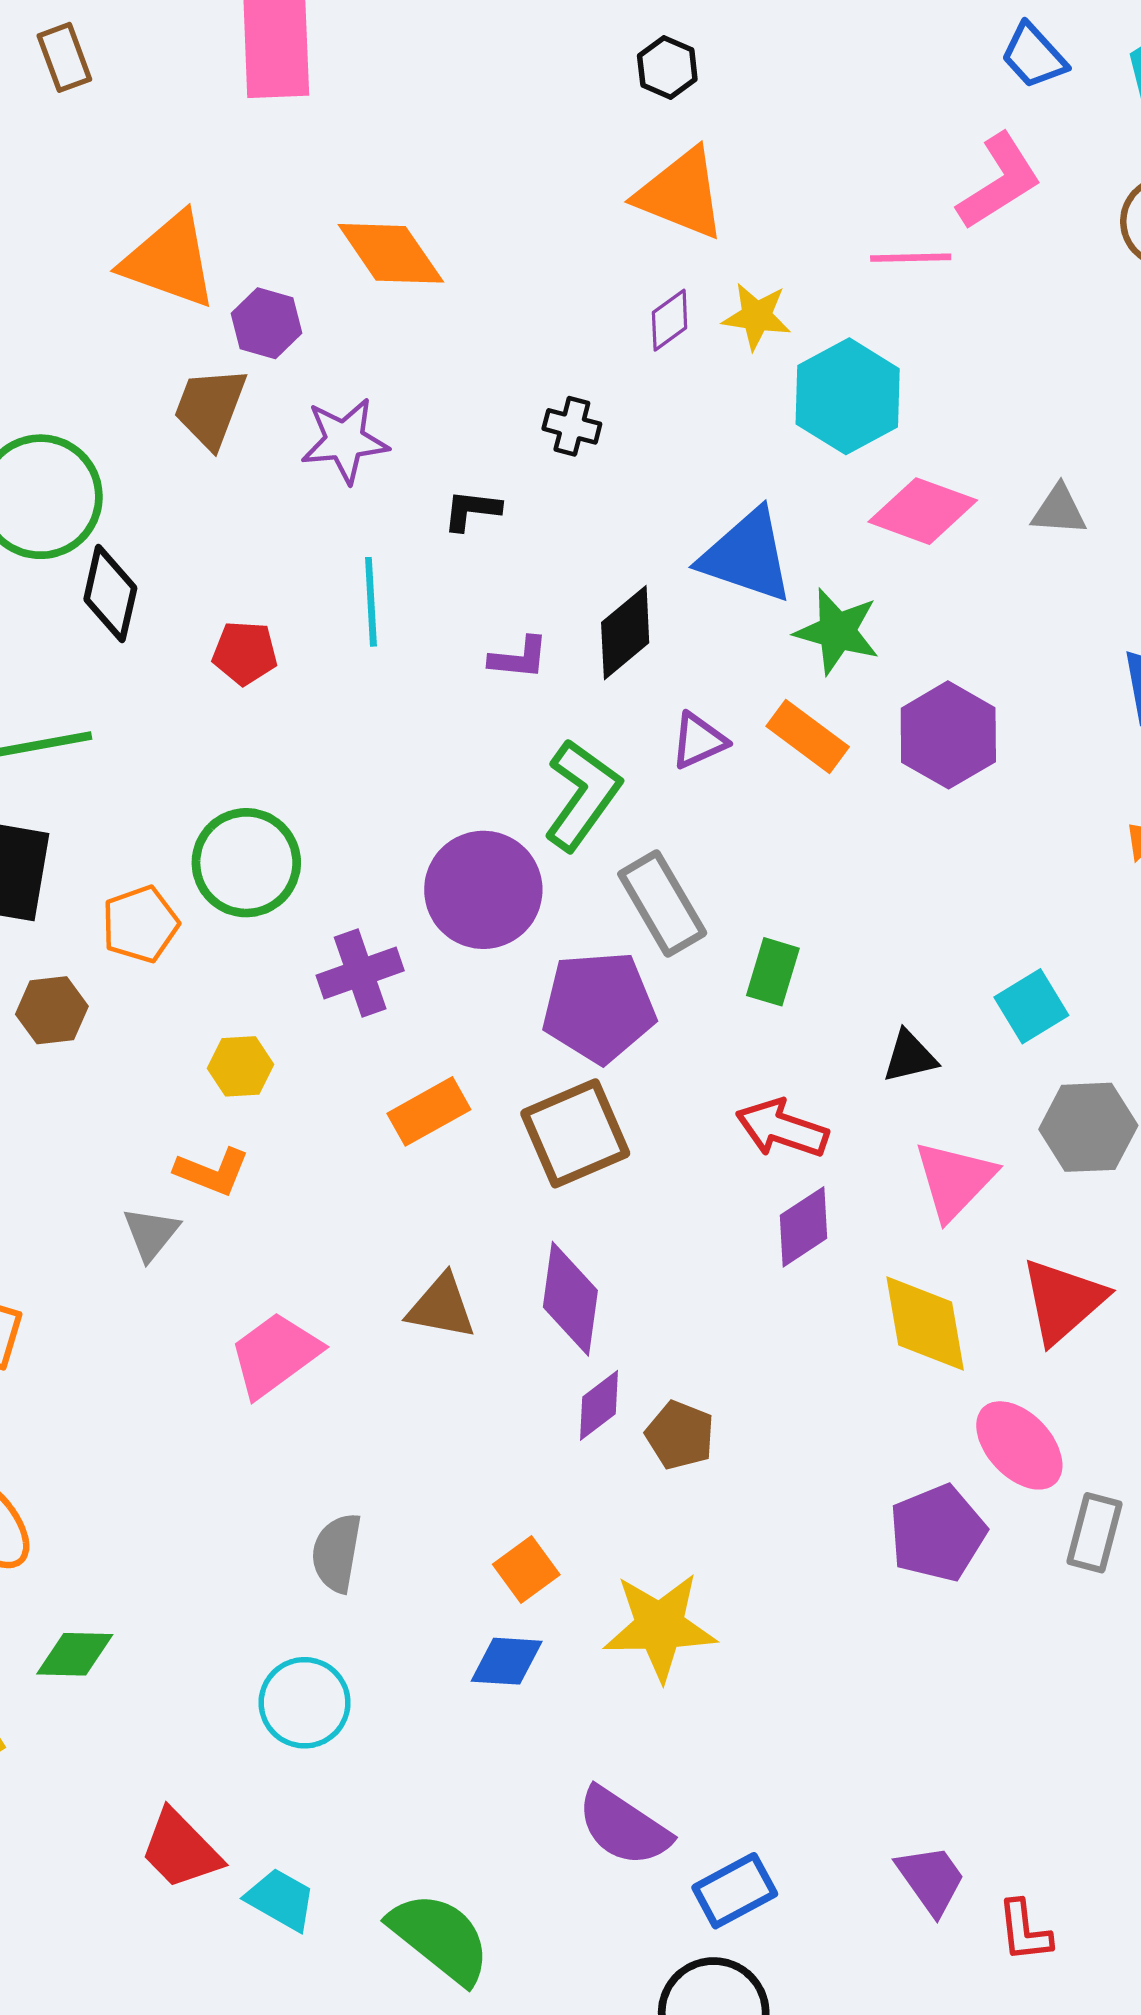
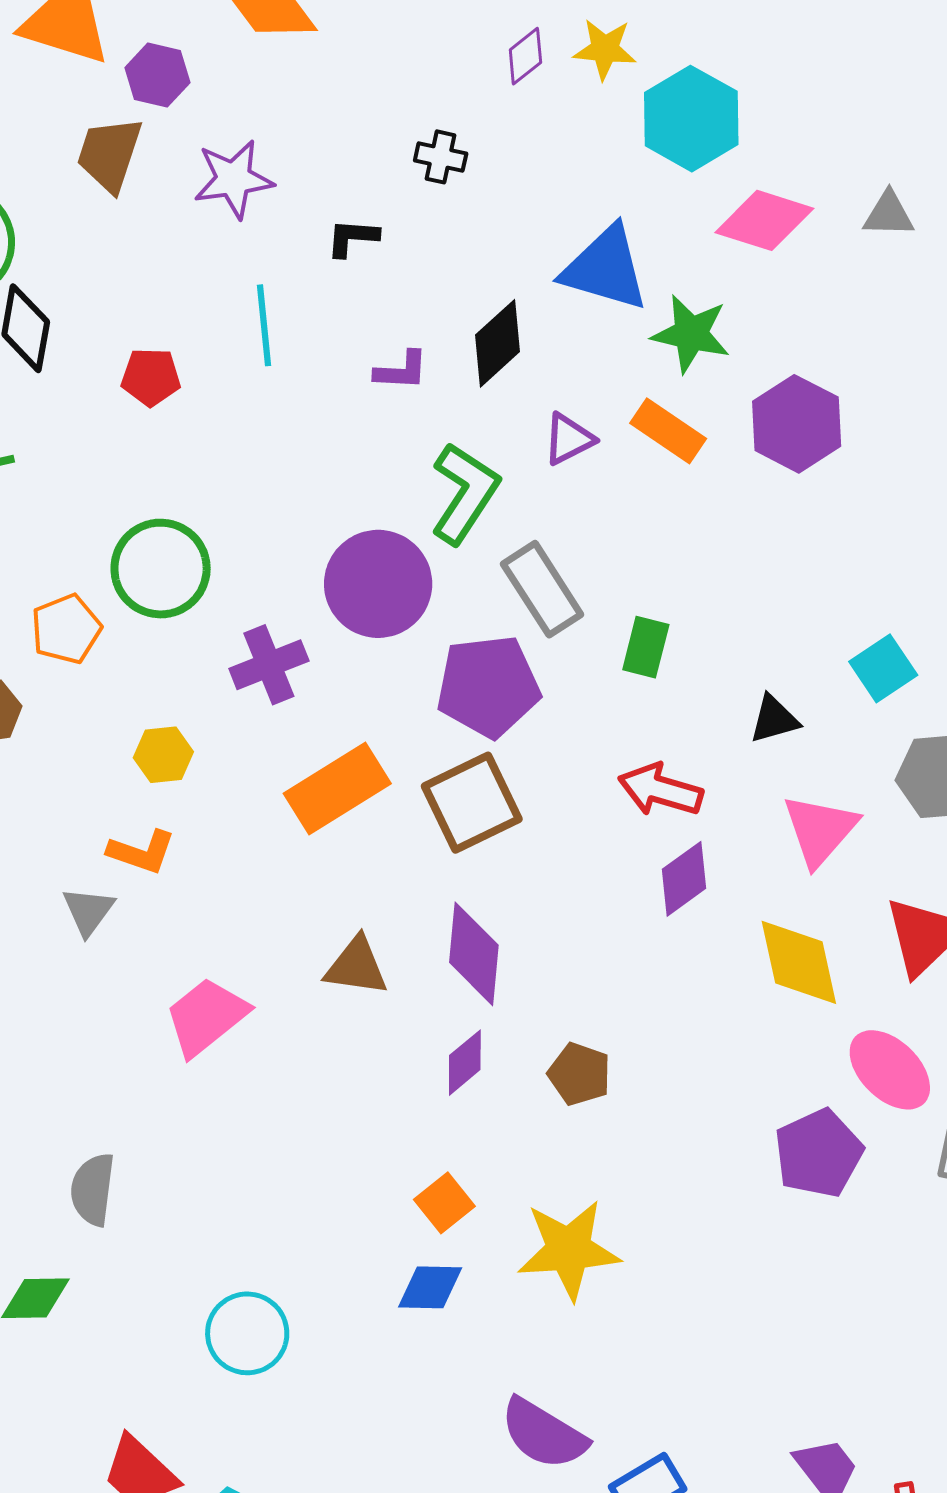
orange rectangle: (429, 1111) -> (337, 788), size x1.4
purple diamond: (599, 1405) -> (465, 1063), moved
gray semicircle: (337, 1553) -> (93, 1189), moved

